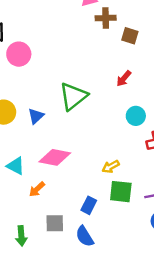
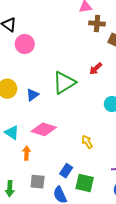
red arrow: (124, 79) -> (96, 69), moved
yellow arrow: (111, 167) -> (87, 142), turned 80
orange arrow: (37, 189) -> (27, 153), turned 128
green square: (121, 192) -> (85, 183), moved

